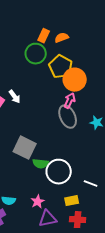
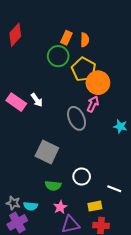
orange semicircle: (62, 38) -> (85, 40), turned 112
gray ellipse: (68, 117) -> (77, 118), moved
green semicircle: (41, 164) -> (53, 186), moved
white circle: (59, 172) -> (82, 176), size x0.7

